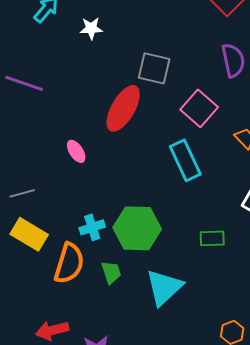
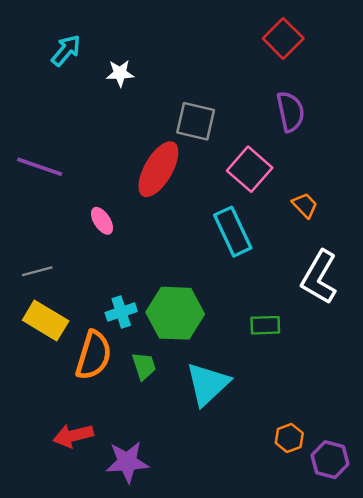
purple line: (24, 83) -> (40, 167), moved

